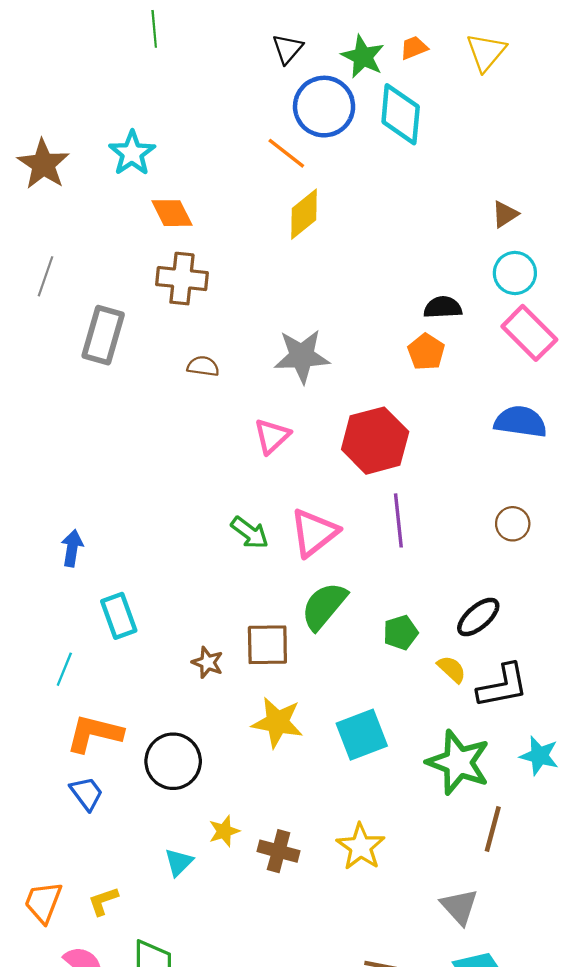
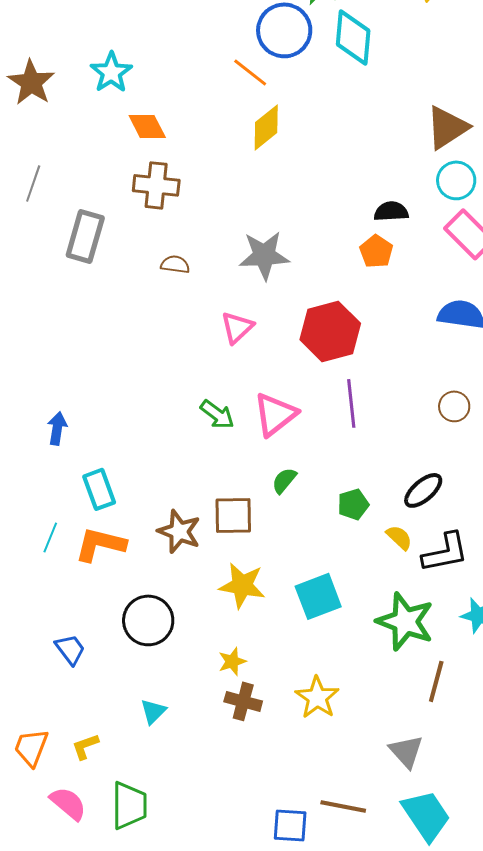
brown triangle: (505, 214) -> (447, 127), size x1.8
green semicircle: (324, 606) -> (284, 480), size x0.6
brown star: (208, 662) -> (179, 531), size x1.5
orange L-shape: (94, 734) -> (100, 544), moved
yellow star: (224, 831) -> (232, 661), moved

